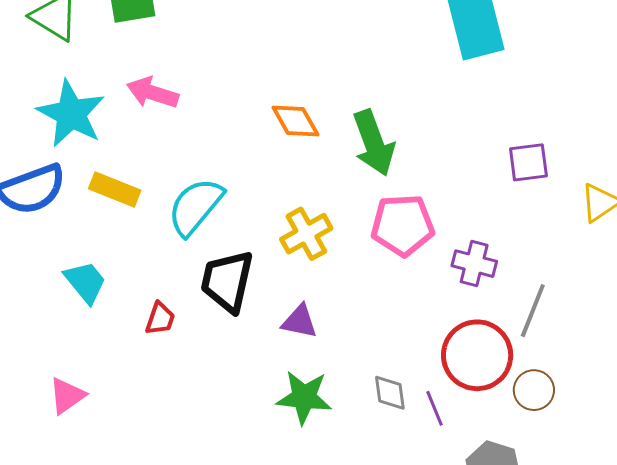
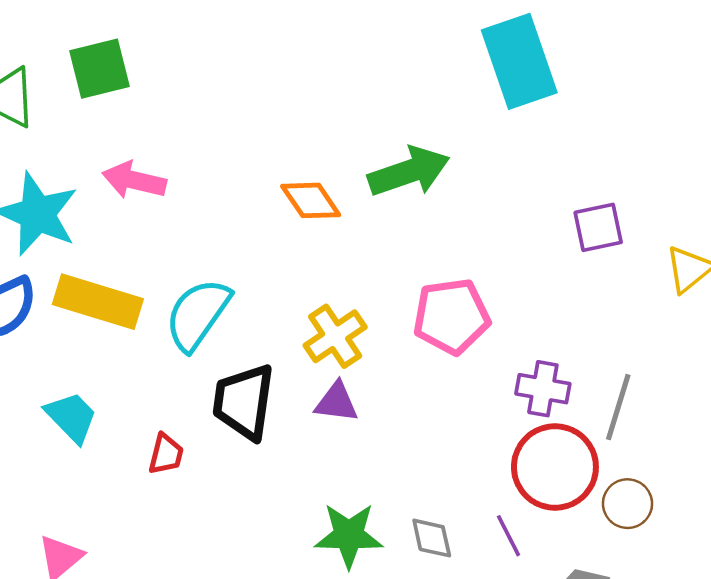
green arrow: (374, 143) -> (409, 172), moved, turned -84
yellow rectangle: (115, 189) -> (98, 302), size x1.4
purple cross: (474, 264) -> (543, 389), moved
purple triangle: (300, 321) -> (336, 402), moved
gray diamond: (390, 393) -> (432, 538), moved

